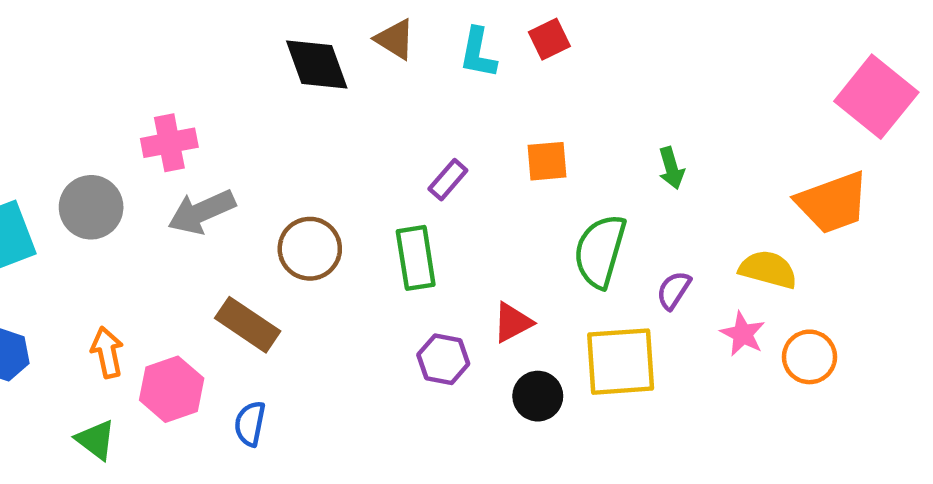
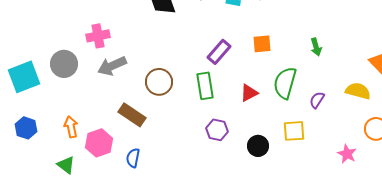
purple rectangle: (448, 180) -> (219, 52), size x1.4
red triangle: (512, 322) -> (249, 93), moved
pink star: (743, 334) -> (347, 154), moved
yellow square: (621, 362) -> (294, 131), size x0.7

